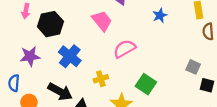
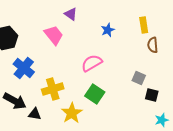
pink semicircle: (124, 49) -> (92, 63), moved
yellow cross: (101, 79) -> (53, 89), size x1.5

